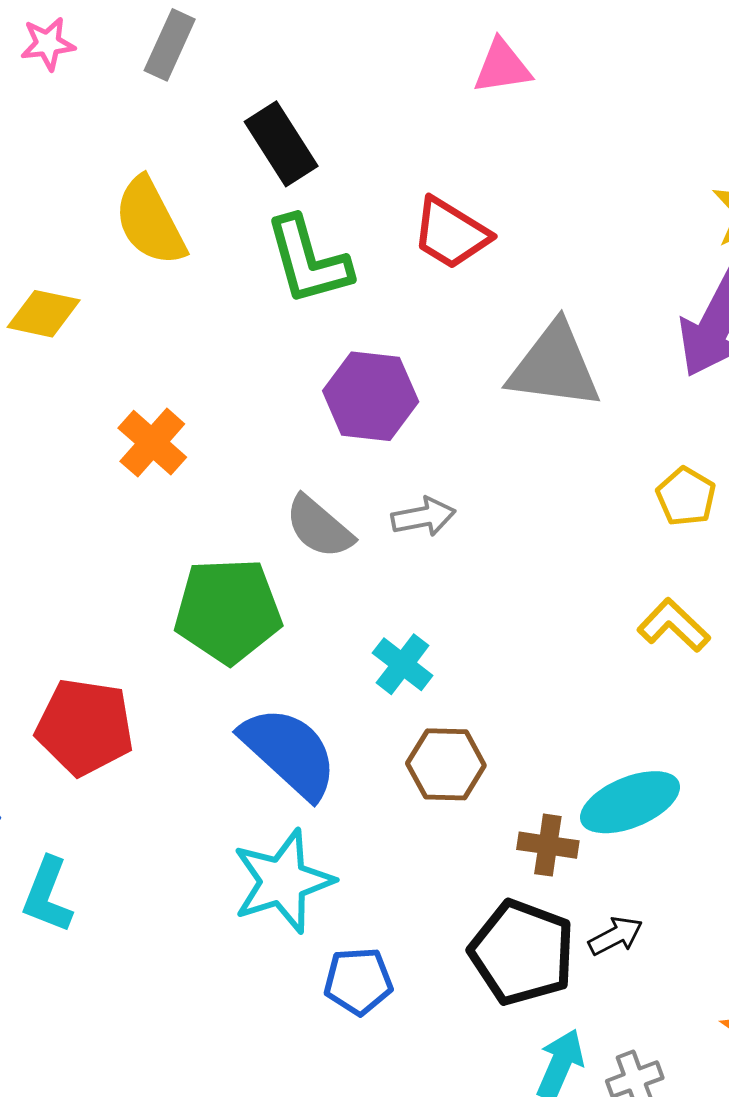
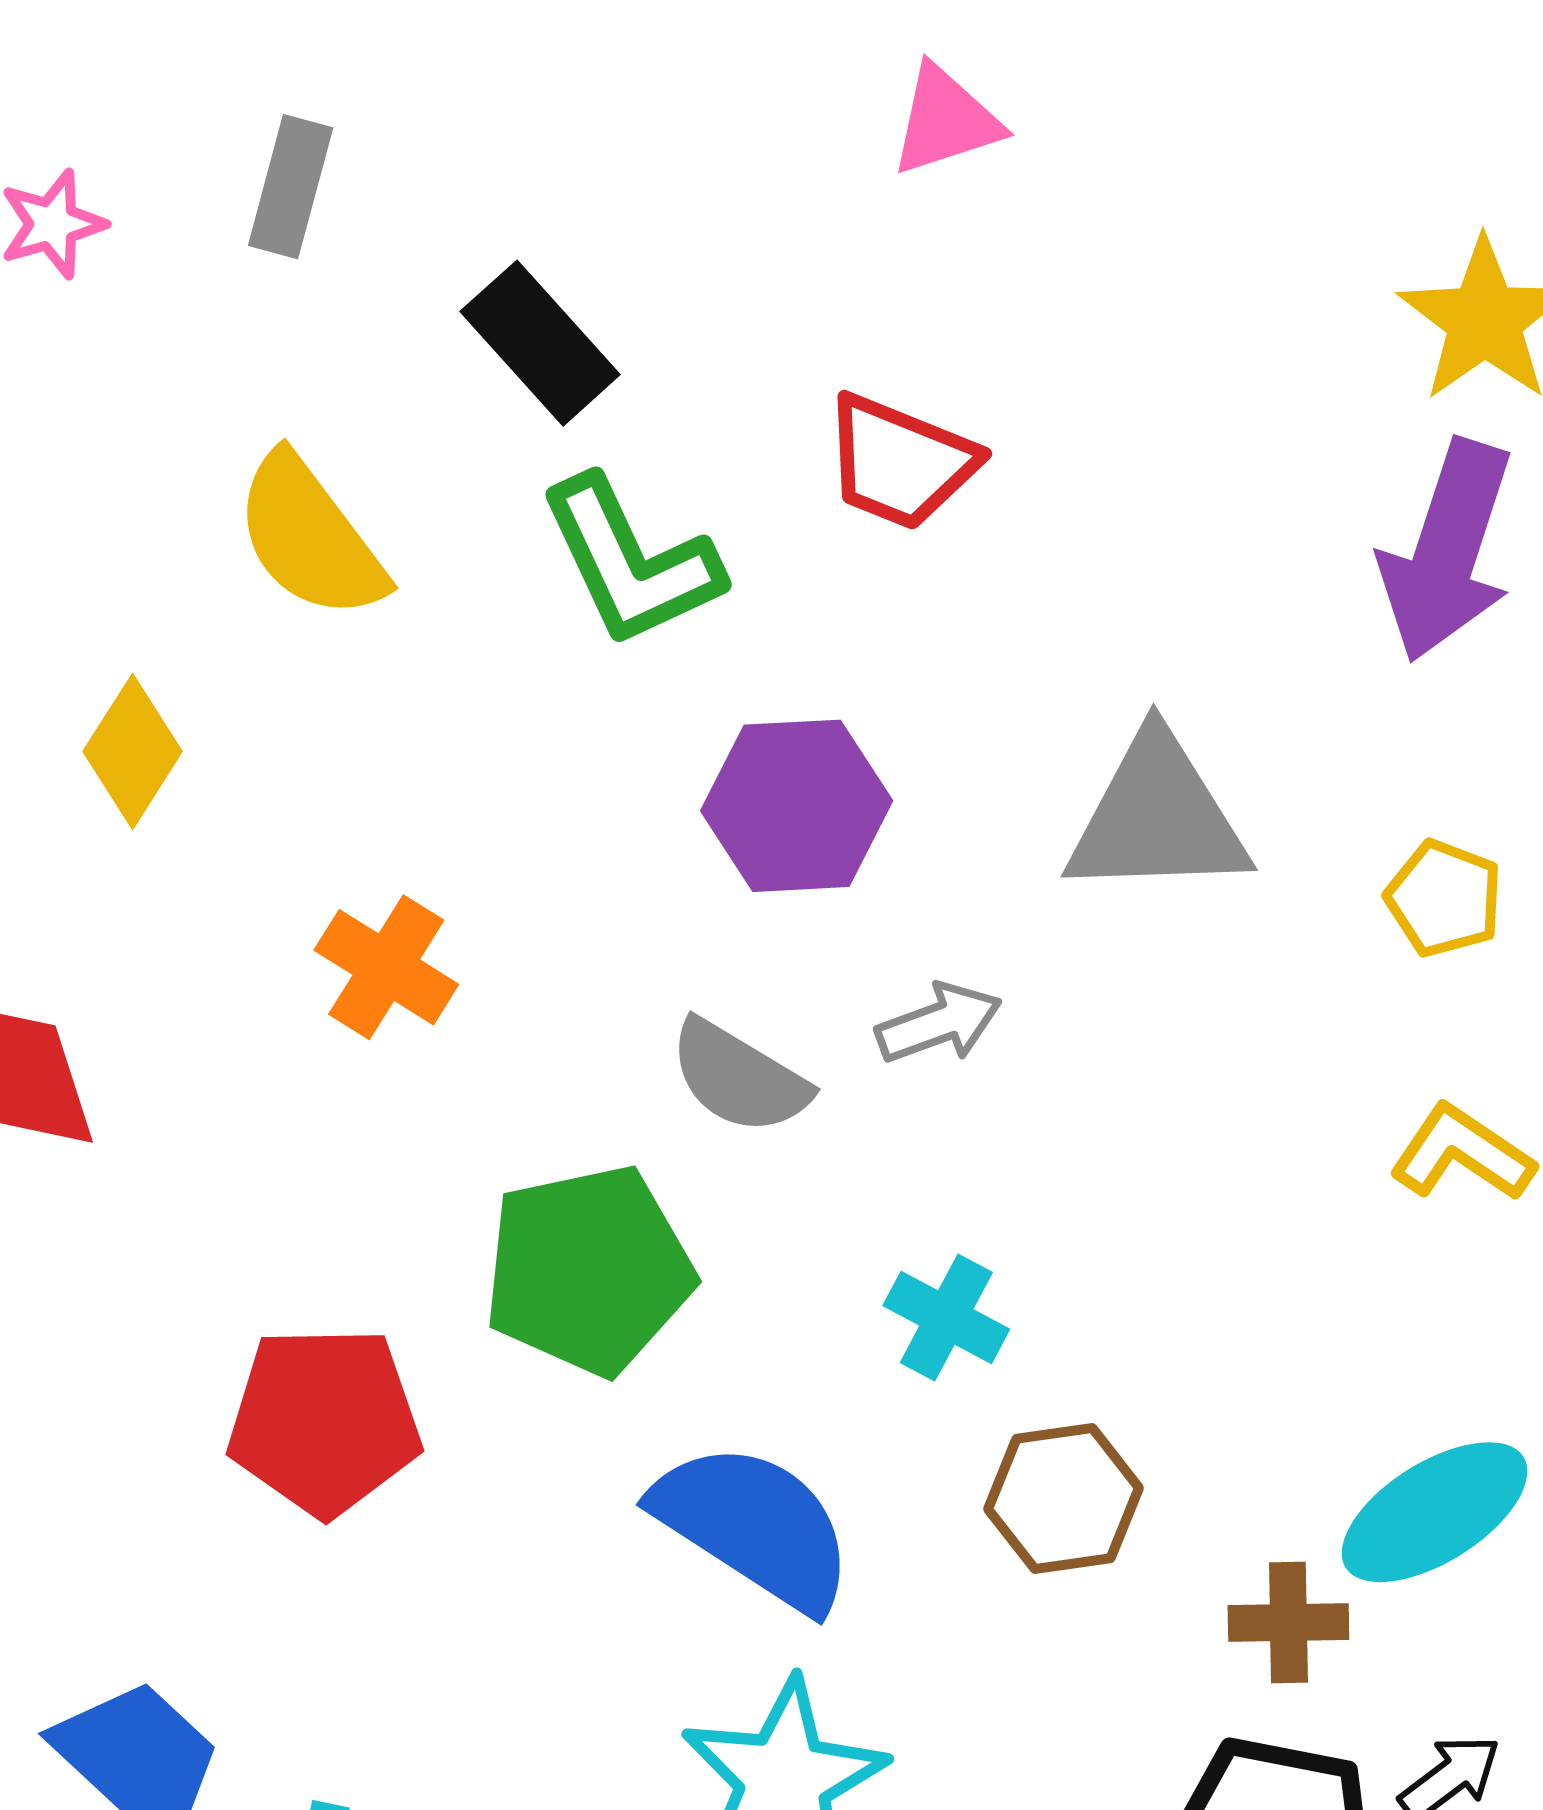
yellow diamond: (44, 314) -> (133, 751), turned -60
gray triangle: (554, 366) -> (1157, 817), moved
red pentagon: (85, 727) -> (324, 1421), moved

